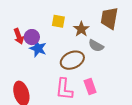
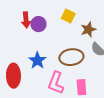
blue star: (38, 48) -> (37, 60), moved

